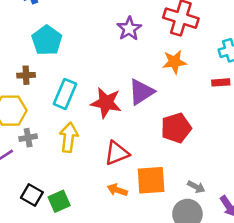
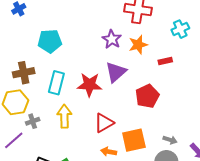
purple star: (129, 29) -> (112, 39), moved
cyan pentagon: (47, 40) -> (50, 41), moved, turned -30
brown cross: (26, 75) -> (24, 73), size x1.5
red rectangle: (221, 82) -> (165, 61), moved

